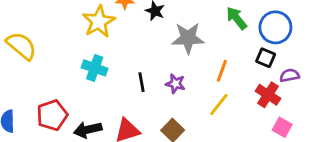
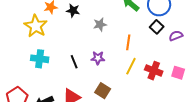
gray star: (188, 38) -> (100, 24), size x0.6
black square: (266, 58) -> (157, 27), turned 32
red cross: (268, 95) -> (154, 71), moved

